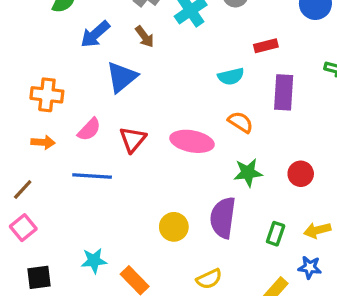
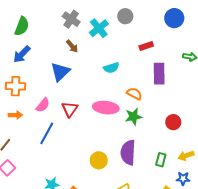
blue arrow: (95, 34) -> (22, 54), moved
cyan semicircle: (231, 76) -> (111, 68), moved
green star: (248, 173) -> (133, 117), moved
blue line: (92, 176) -> (47, 133), turned -60

